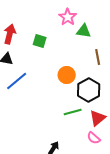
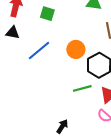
blue line: (17, 81) -> (39, 51), moved

